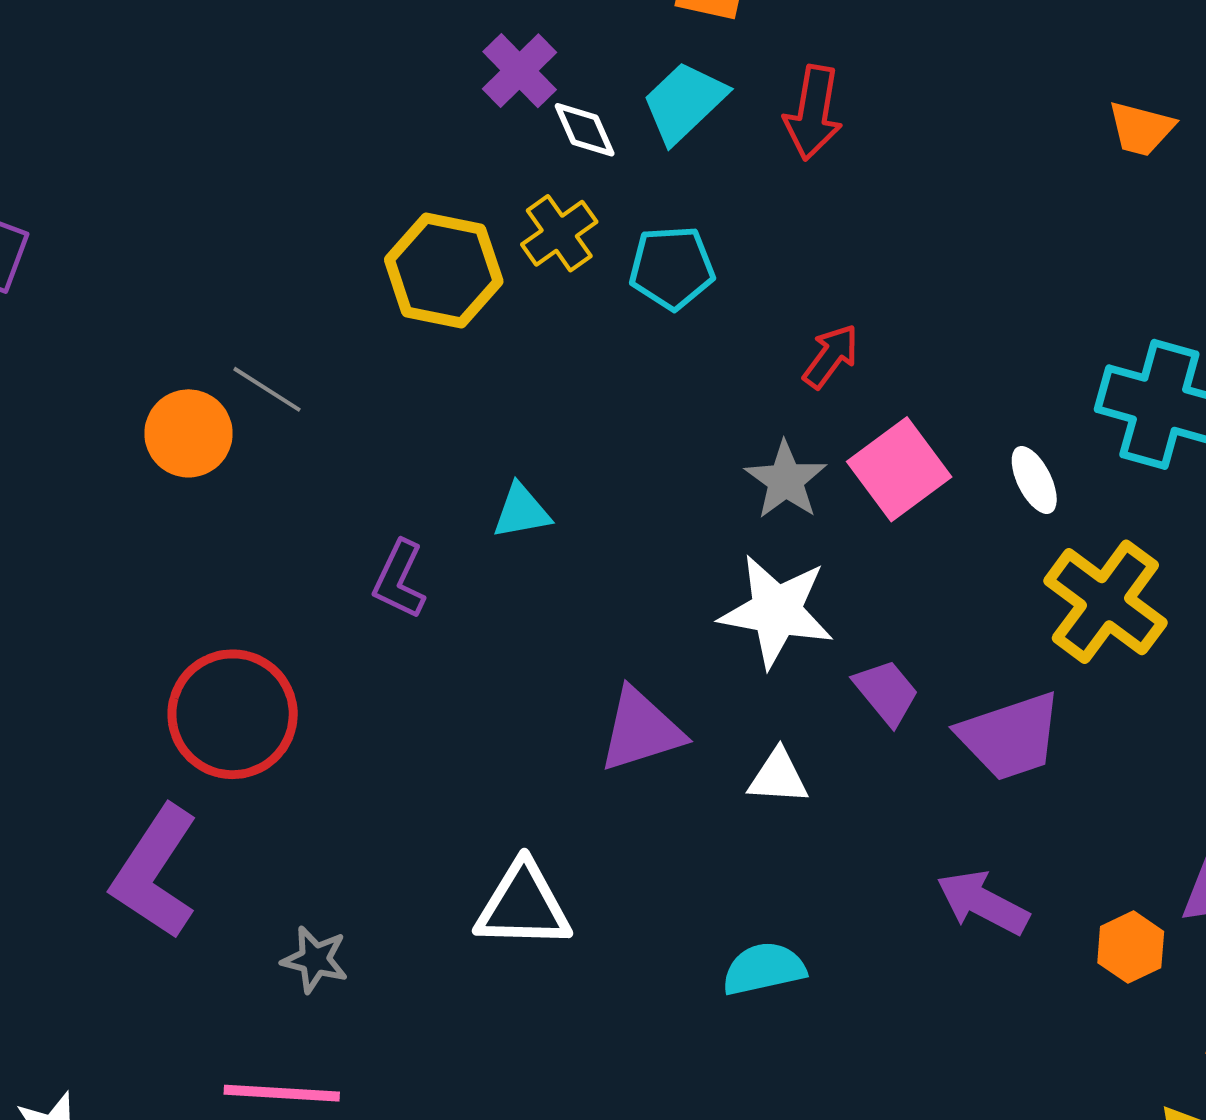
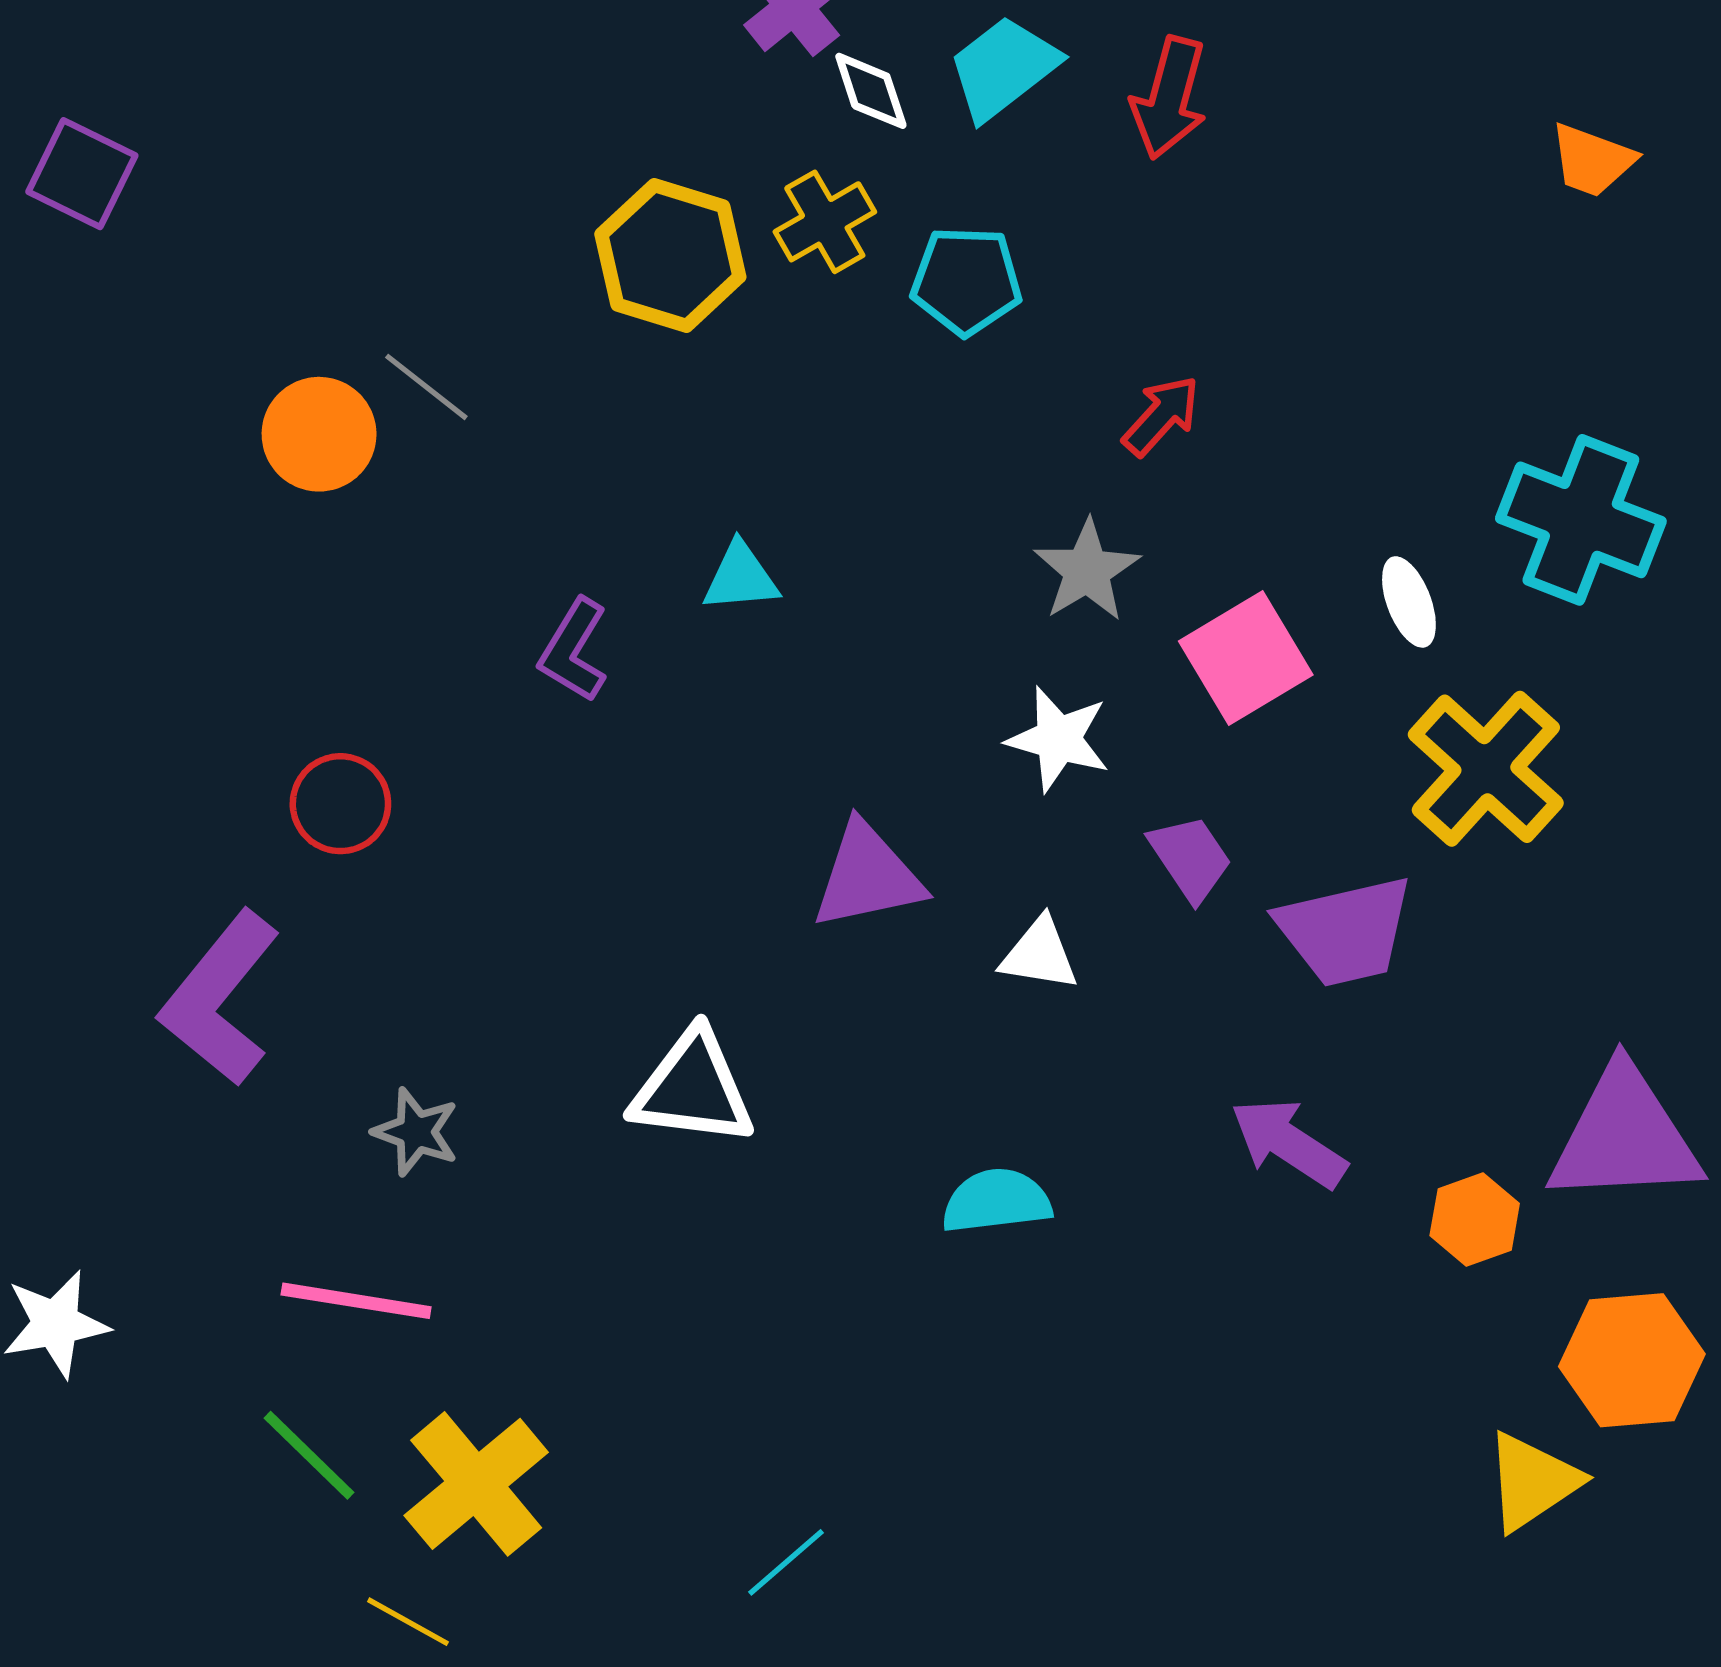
pink square: (899, 469) -> (1246, 658), moved
white star: (776, 611) -> (1058, 739), size x0.7
red circle: (233, 714) -> (340, 804), size x0.6

